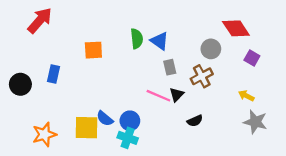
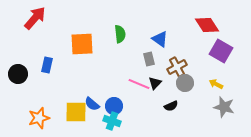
blue triangle: (160, 41) -> (160, 39), moved
gray circle: (211, 49) -> (185, 83), moved
orange square: (93, 50) -> (82, 44), size x1.4
purple square: (252, 58) -> (221, 51), size x1.6

